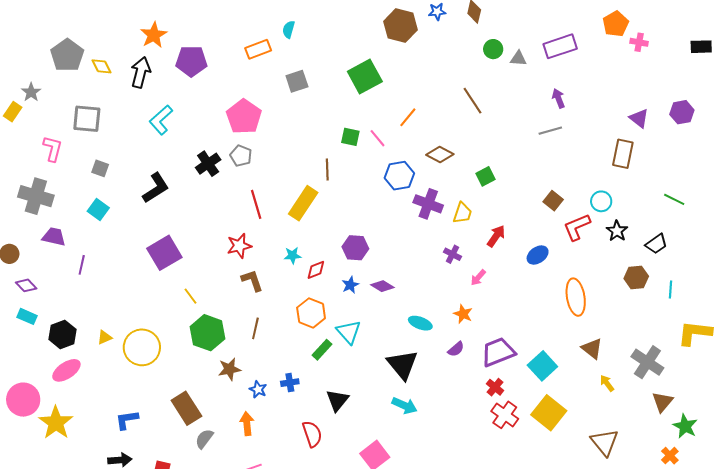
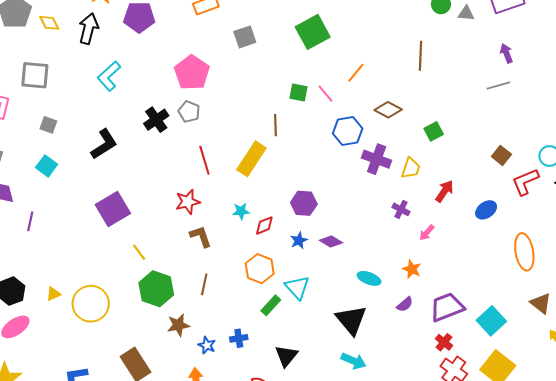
brown line: (473, 101) -> (420, 56), turned 36

